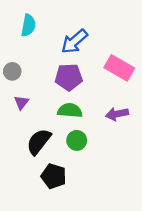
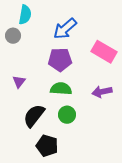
gray circle: (12, 71) -> (13, 36), moved

